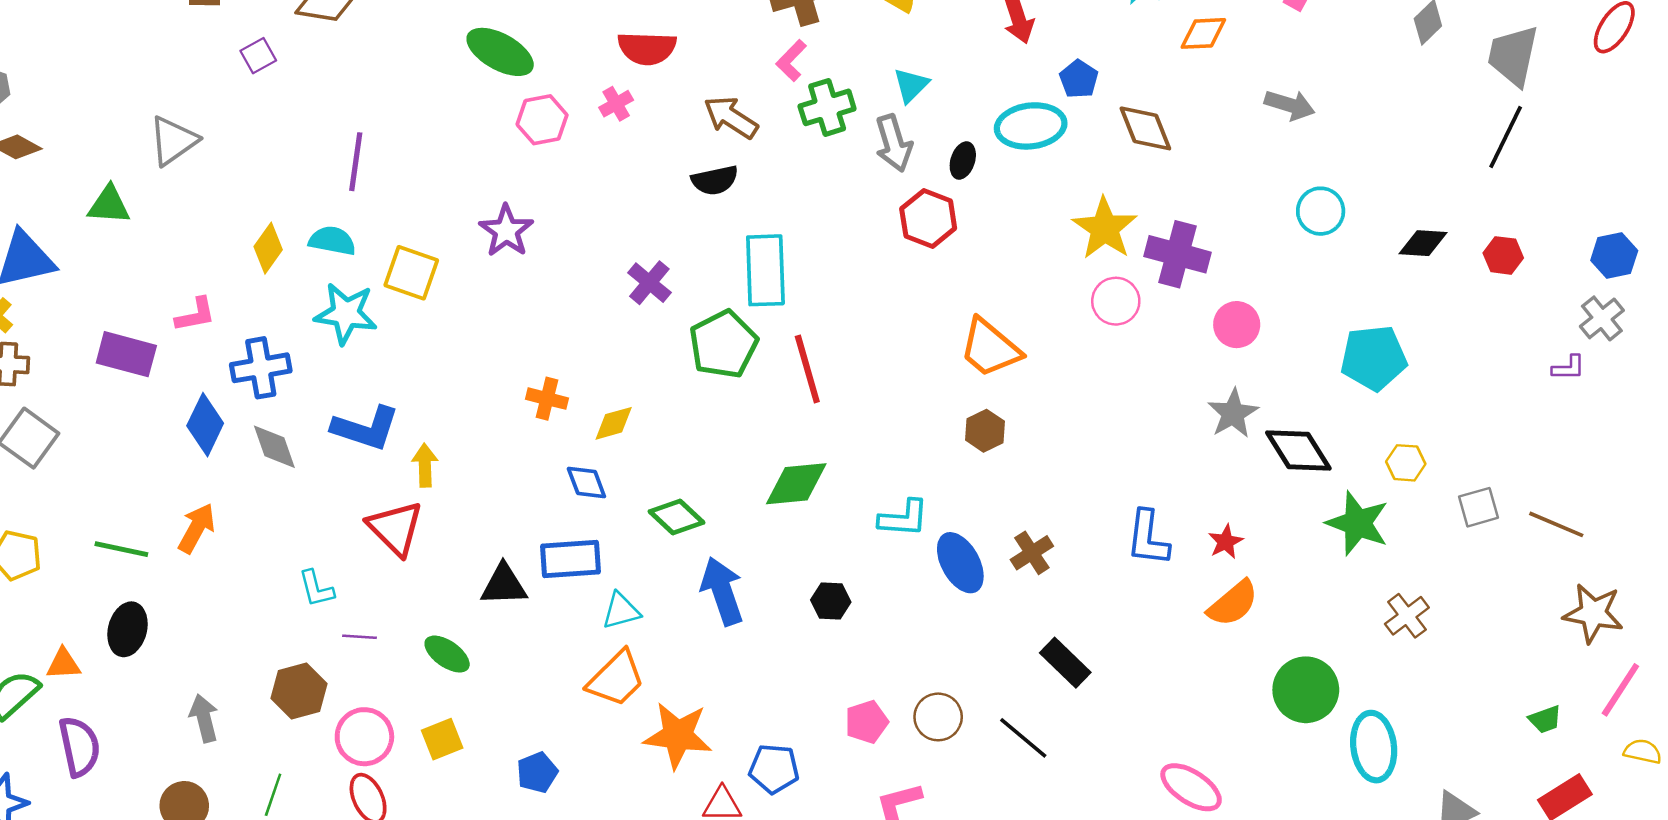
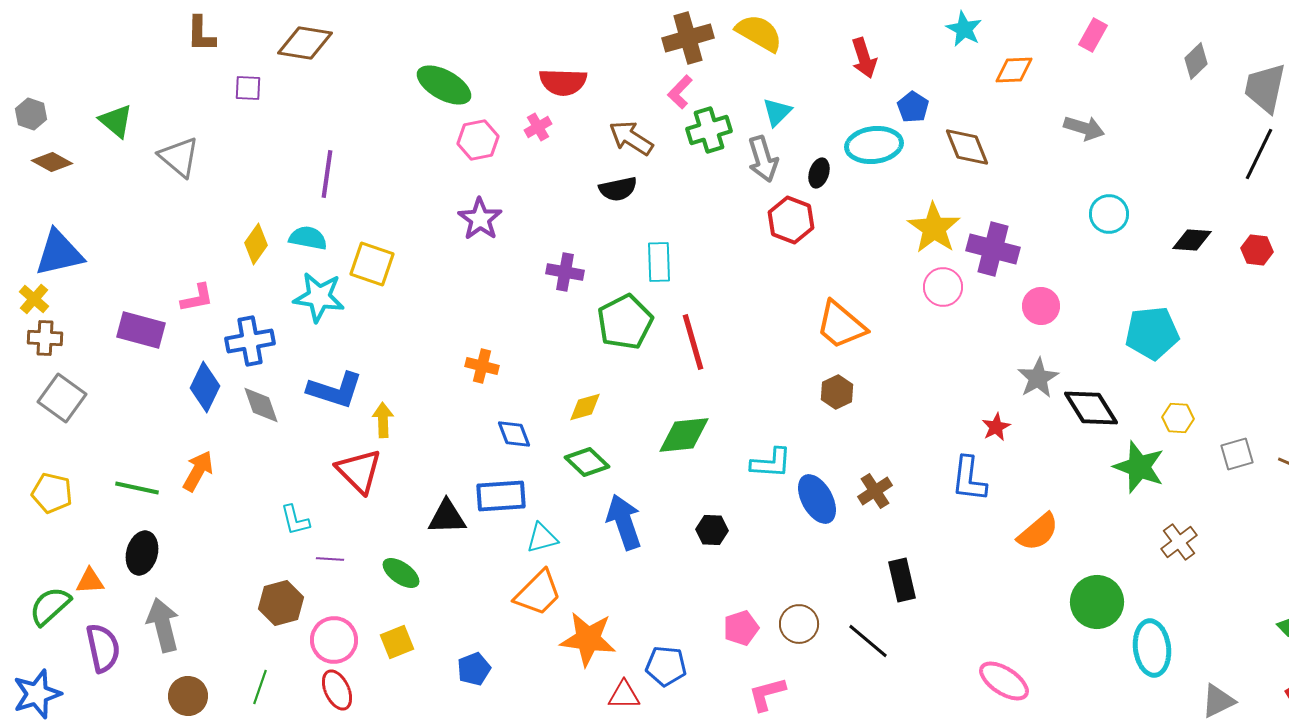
purple square: (258, 56) -> (248, 88), turned 32
gray triangle: (173, 141) -> (179, 157), turned -45
green triangle: (109, 205) -> (116, 121), moved, turned 36
purple star: (506, 231) -> (480, 219), moved
cyan rectangle: (765, 270) -> (659, 262), size x0.7
purple cross: (649, 283) -> (565, 272), turned -30
yellow diamond: (614, 423) -> (585, 407), moved
red star: (1226, 542) -> (996, 427), moved
black rectangle: (1065, 663) -> (902, 580), turned 33
gray arrow: (204, 718) -> (163, 625), moved, size x1.4

